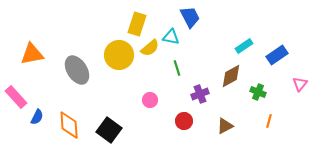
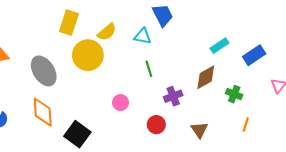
yellow rectangle: (137, 24) -> (69, 23), moved
yellow semicircle: (150, 48) -> (107, 32), moved
orange diamond: (69, 125) -> (43, 112), moved
brown triangle: (225, 126) -> (199, 130), turned -36

